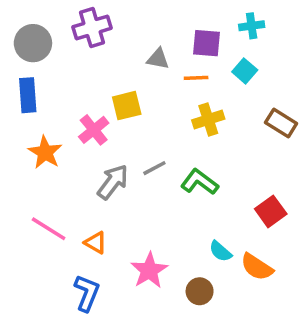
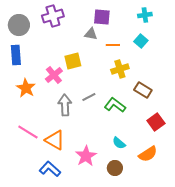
purple square: (206, 43) -> (102, 17), moved
brown rectangle: (281, 123) -> (143, 90), moved
gray arrow: (113, 182) -> (65, 105), turned -40
orange triangle: (95, 243) -> (55, 140), size x1.5
cyan semicircle: (220, 251) -> (119, 143), moved
orange semicircle: (257, 267) -> (148, 154), turned -66
blue L-shape: (87, 293) -> (50, 169), turned -70

